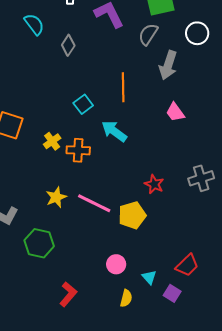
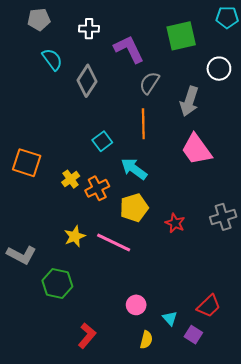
gray semicircle: (148, 34) -> (149, 83), moved
gray diamond: (68, 45) -> (87, 81), size x1.4
pink trapezoid: (175, 112) -> (196, 149), size x1.6
orange cross: (78, 150) -> (97, 188), turned -30
yellow pentagon: (132, 215) -> (134, 208), moved

